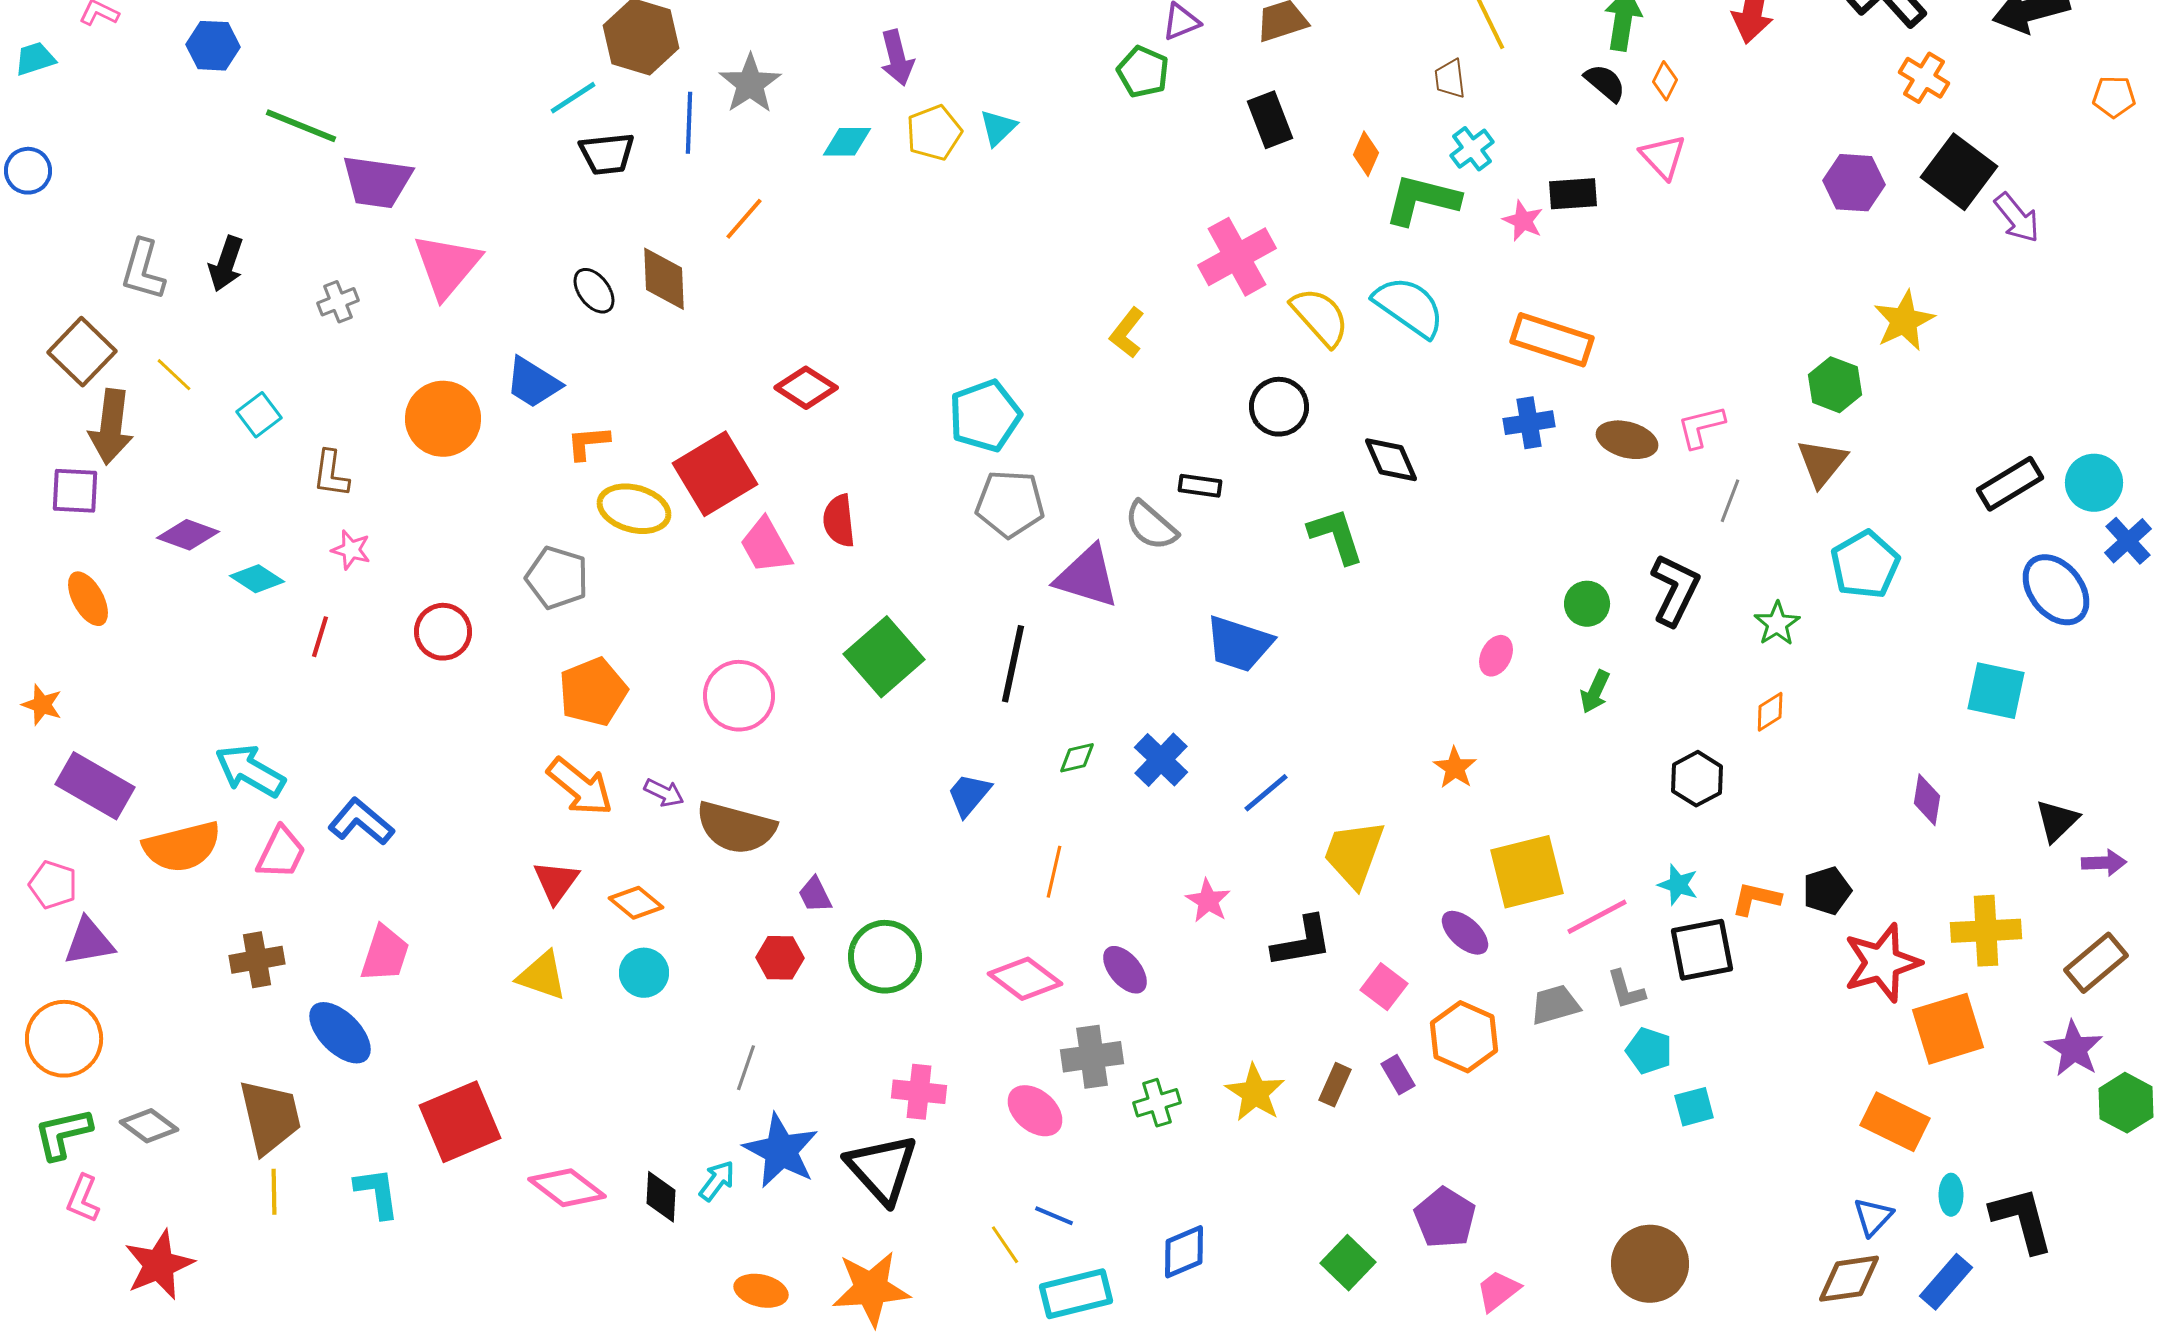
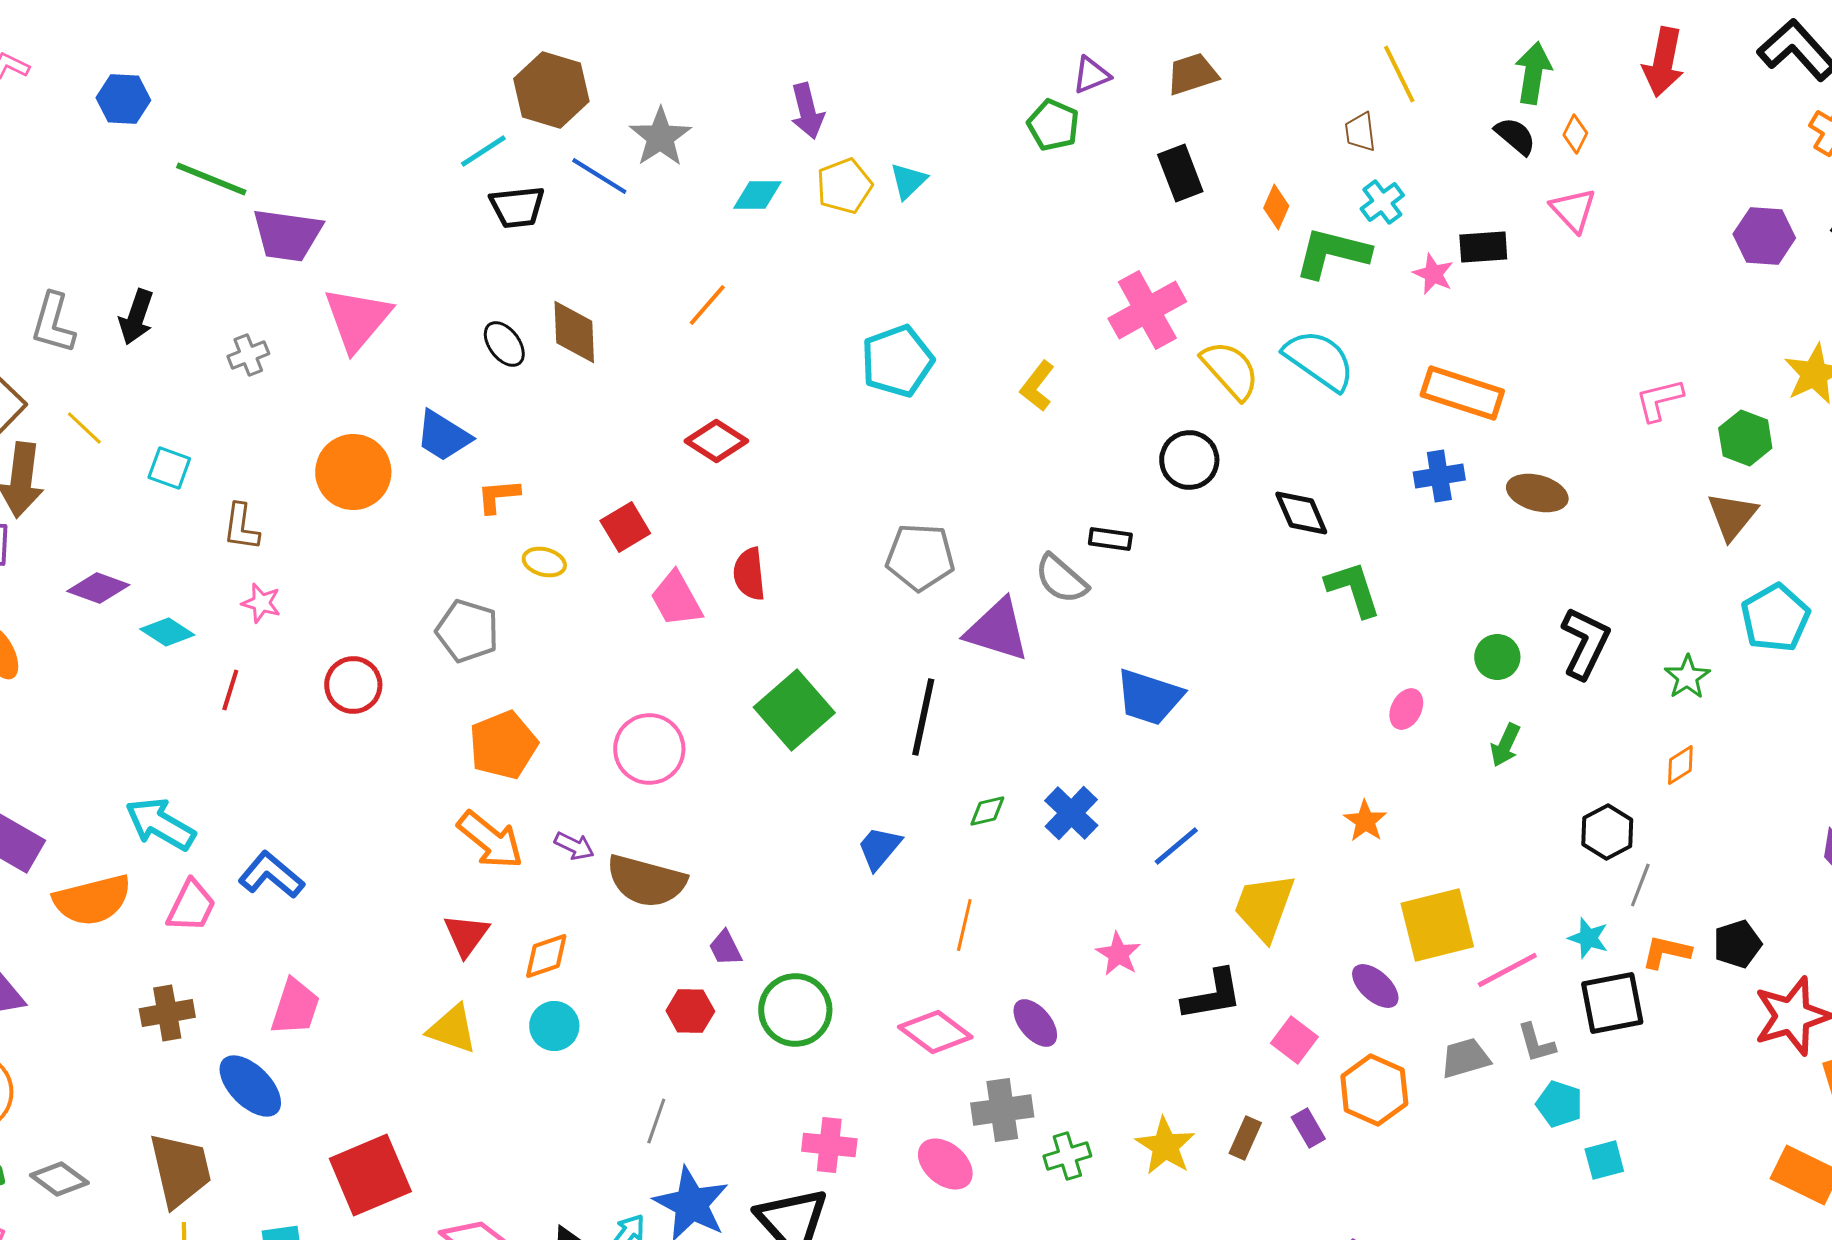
blue line: (689, 123) -> (599, 176), turned -60
orange line: (744, 219) -> (707, 305), moved
cyan square: (259, 415) -> (169, 468), turned -33
cyan pentagon: (985, 416) -> (897, 361), moved
pink L-shape: (1701, 427) -> (1659, 400), moved
red square: (715, 474) -> (625, 527), size x0.6
gray line: (1730, 501) -> (1640, 885), moved
yellow ellipse: (634, 509) -> (544, 562), size x0.6
green L-shape: (1336, 536) -> (1353, 589), moved
orange diamond: (636, 903) -> (546, 956), turned -58

